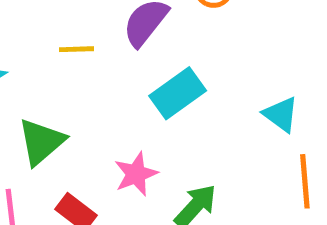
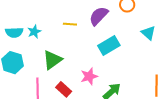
cyan triangle: (281, 114) -> (148, 33), moved

